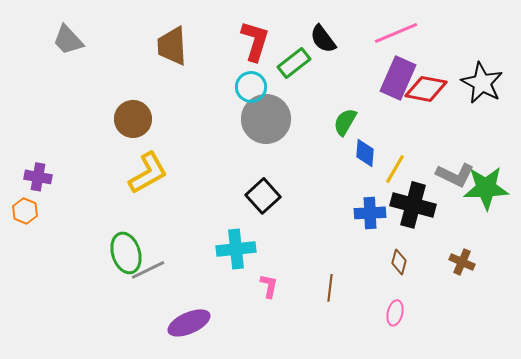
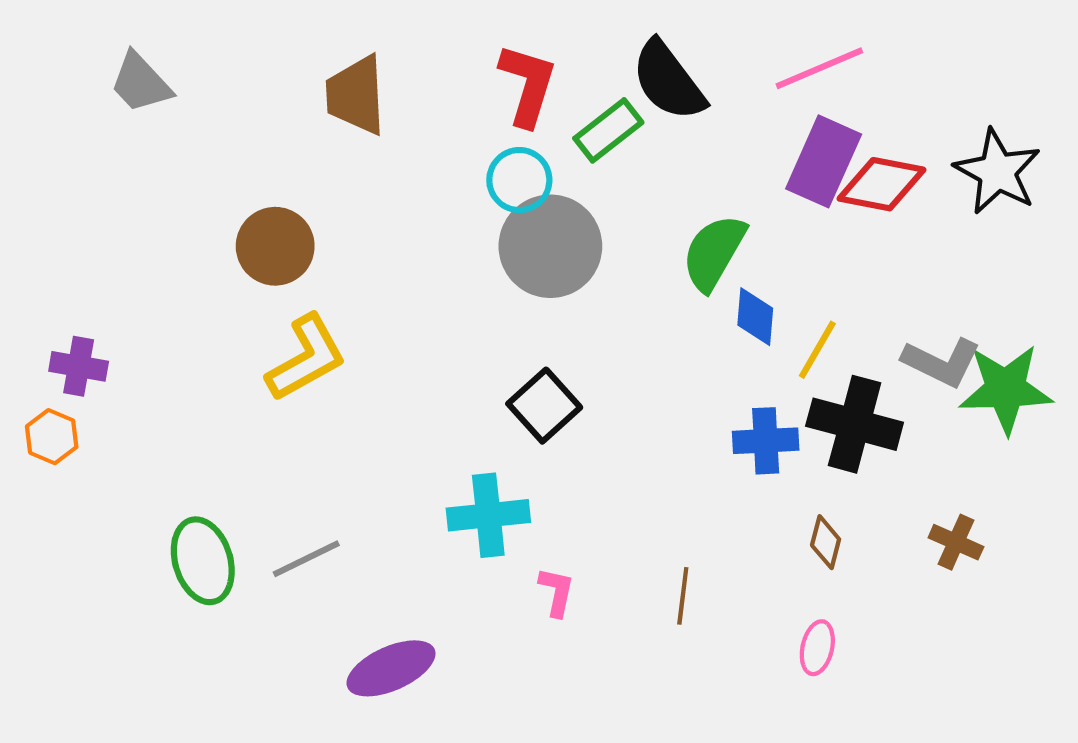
black semicircle: (323, 39) -> (668, 81), size x1.4
green semicircle: (345, 122) -> (714, 252), size x1.4
green ellipse: (126, 253) -> (203, 561), moved

